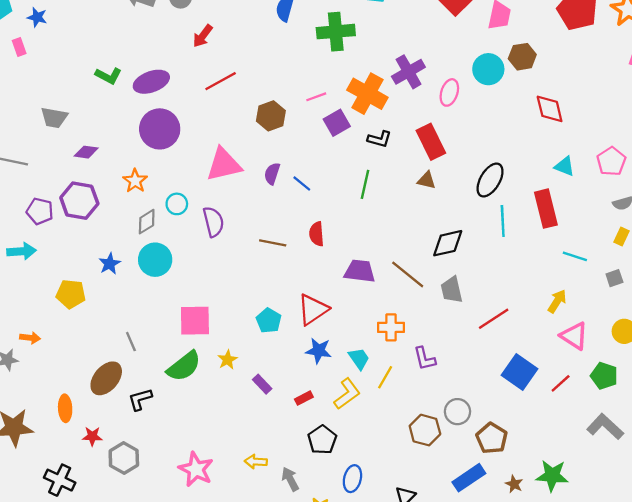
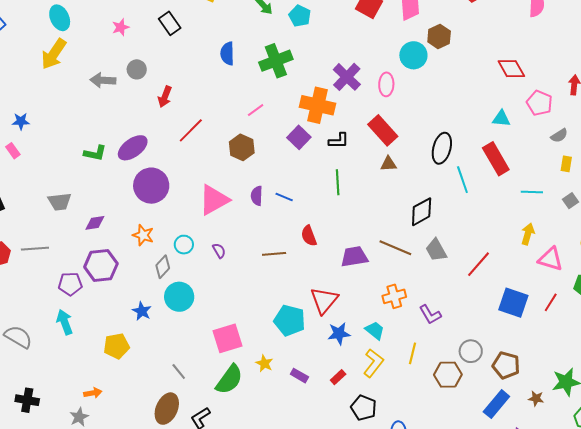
pink line: (316, 97) -> (256, 110), moved
red diamond: (550, 109) -> (511, 69), moved
purple semicircle: (213, 222) -> (219, 251), size x0.6
cyan arrow: (22, 251) -> (65, 322), turned -90
cyan pentagon: (269, 321) -> (290, 320), size x1.4
yellow line: (385, 377) -> (412, 353), moved

